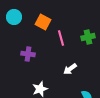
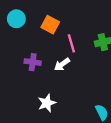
white arrow: (70, 69) -> (62, 64), moved

